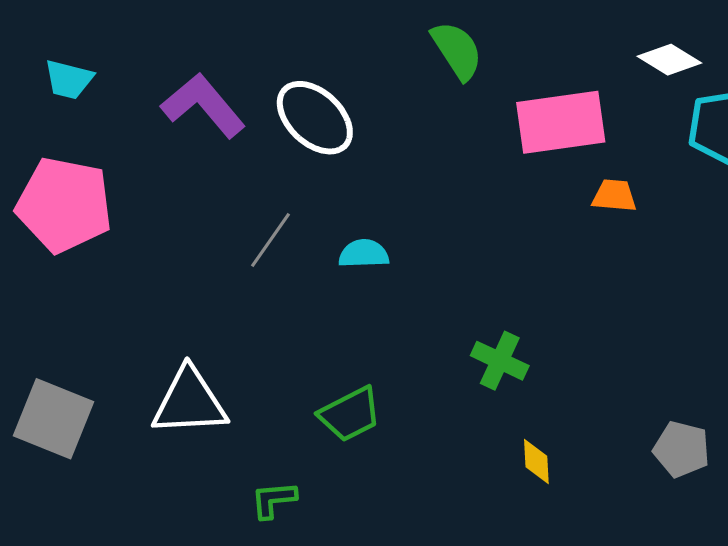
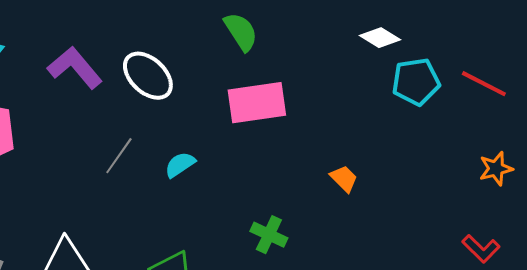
pink rectangle: (561, 122) -> (257, 103), moved
orange trapezoid: (614, 196) -> (344, 179), moved, turned 40
cyan semicircle: (364, 254) -> (180, 165), turned -32

